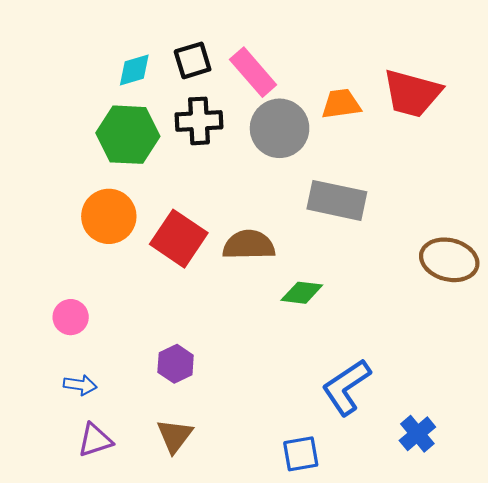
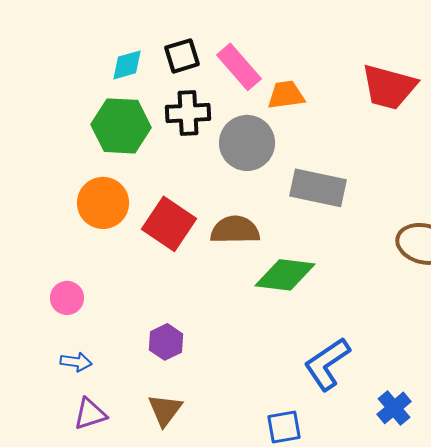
orange trapezoid: (341, 104) -> (286, 95), moved
gray circle: (280, 128) -> (247, 143), moved
green diamond: (302, 293) -> (285, 275), size x1.5

